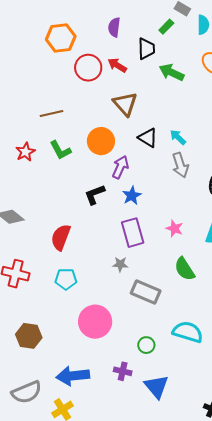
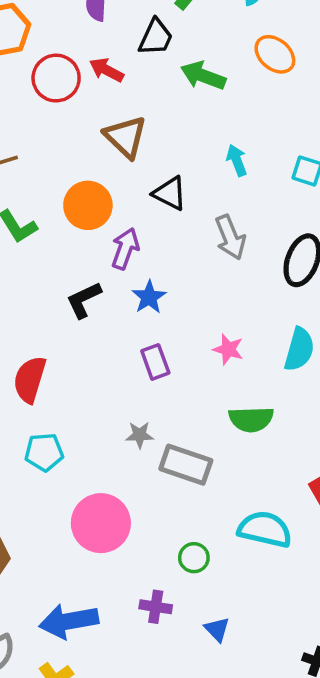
black trapezoid: (146, 49) -> (156, 37), turned 30
cyan arrow: (178, 137) -> (237, 160), moved, turned 30
purple rectangle: (133, 233) -> (155, 362), size x0.7
gray star: (120, 264) -> (140, 435), moved
green semicircle: (185, 269) -> (251, 419), turned -55
blue triangle: (156, 387) -> (217, 629), size x0.6

